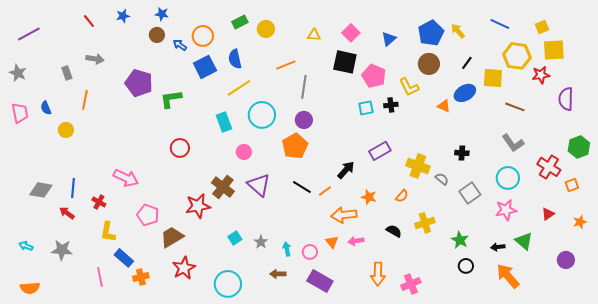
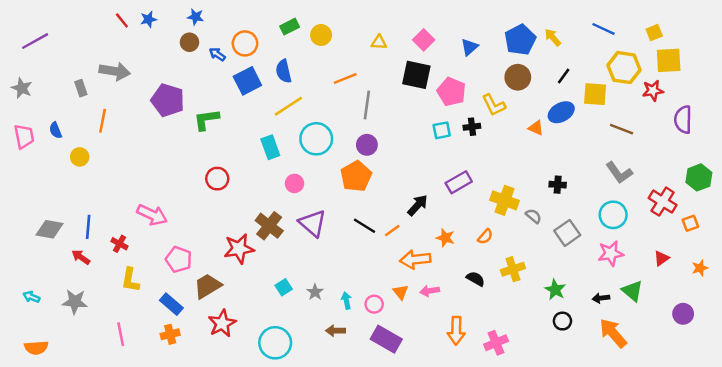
red line: (89, 21) -> (122, 21), moved
gray arrow: (95, 59) -> (115, 71), size x1.4
blue rectangle: (124, 258) -> (171, 304), moved

